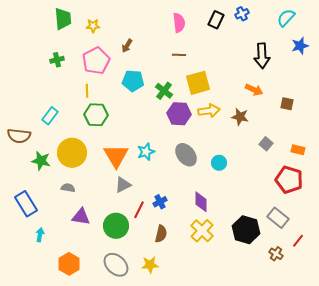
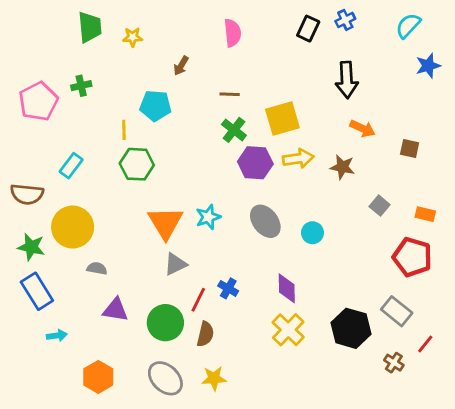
pink semicircle: (179, 23) -> (232, 33), moved
brown line: (179, 55) -> (230, 94), moved
black arrow: (262, 56) -> (347, 80), moved
pink pentagon: (96, 61) -> (38, 101), moved
cyan pentagon: (133, 81) -> (155, 106), moved
yellow circle: (72, 153) -> (73, 227), moved
green star: (41, 161) -> (31, 247), moved
blue cross: (160, 202) -> (228, 288), turned -32
brown semicircle: (161, 234) -> (205, 334), moved
cyan arrow: (40, 235) -> (57, 336), turned 72

